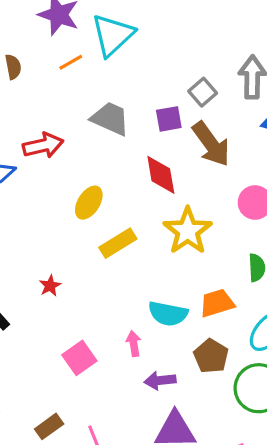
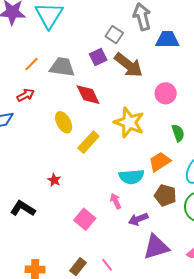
orange line: (71, 62) -> (31, 64), moved
red arrow: (43, 145) -> (26, 95), size x0.7
red diamond: (161, 175) -> (88, 95), moved
yellow ellipse: (89, 203) -> (64, 122), turned -45

